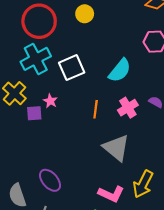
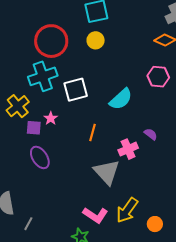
pink cross: (128, 108) -> (128, 149), moved
purple ellipse: (50, 180) -> (40, 157), moved

